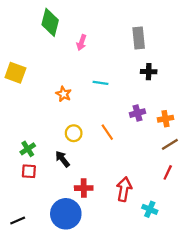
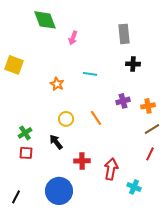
green diamond: (50, 22) -> (45, 20), turned -35
red cross: (84, 188) -> (82, 161), moved
black line: (18, 221) -> (16, 197), turned -40

